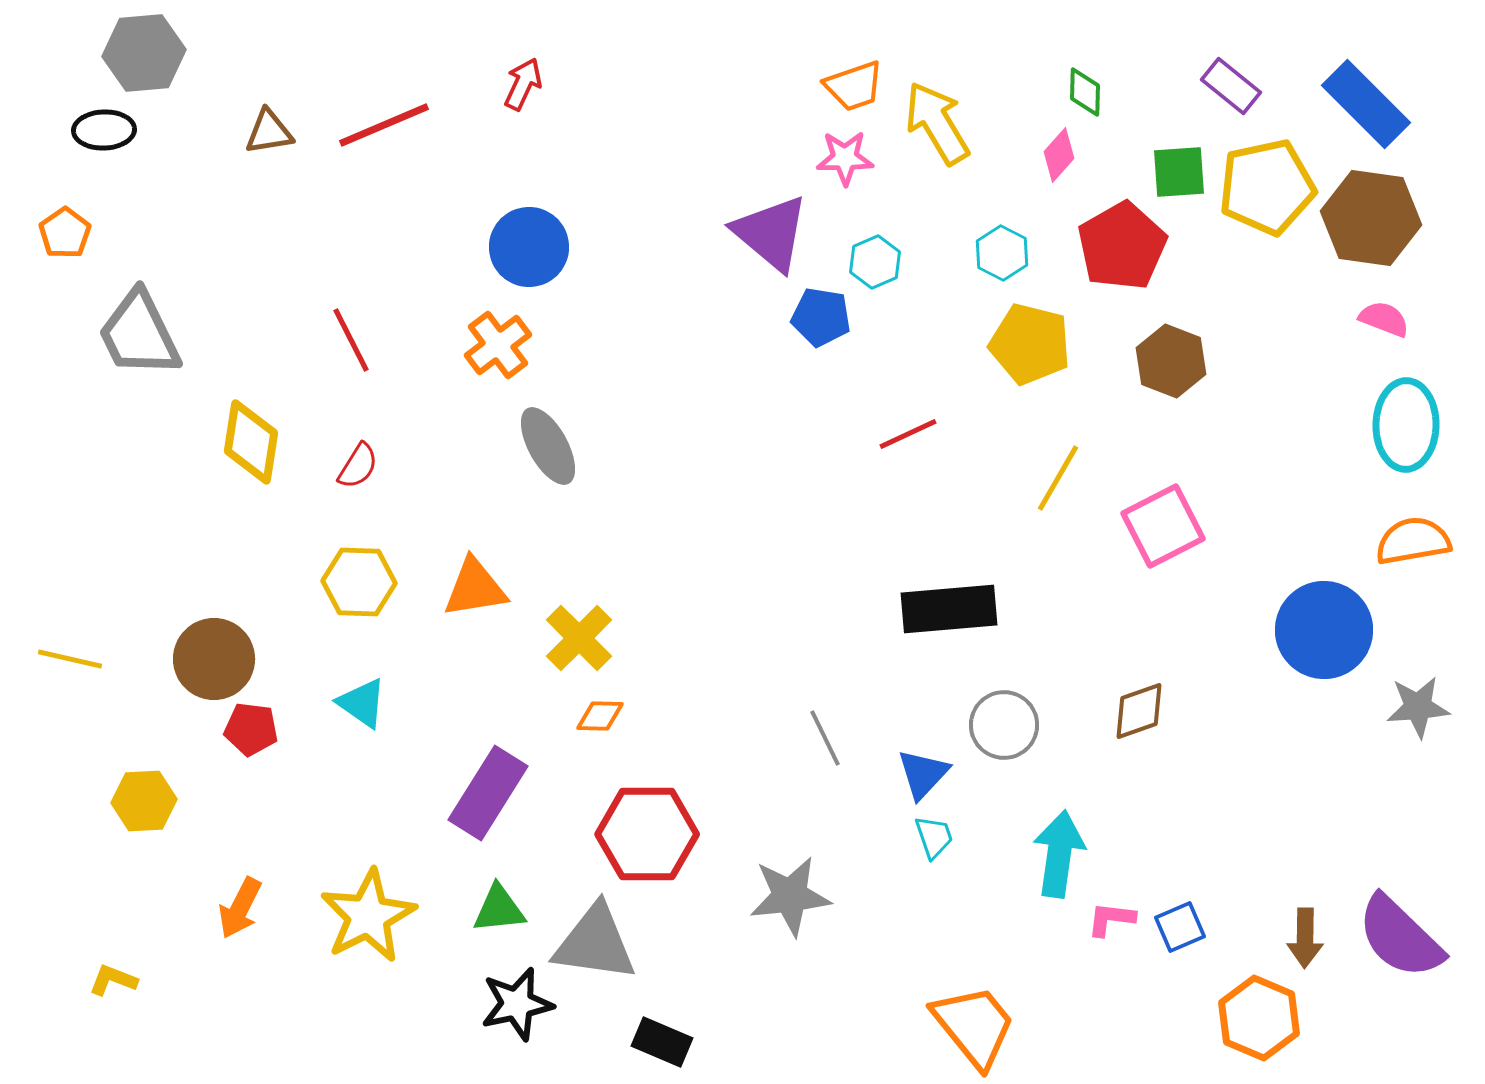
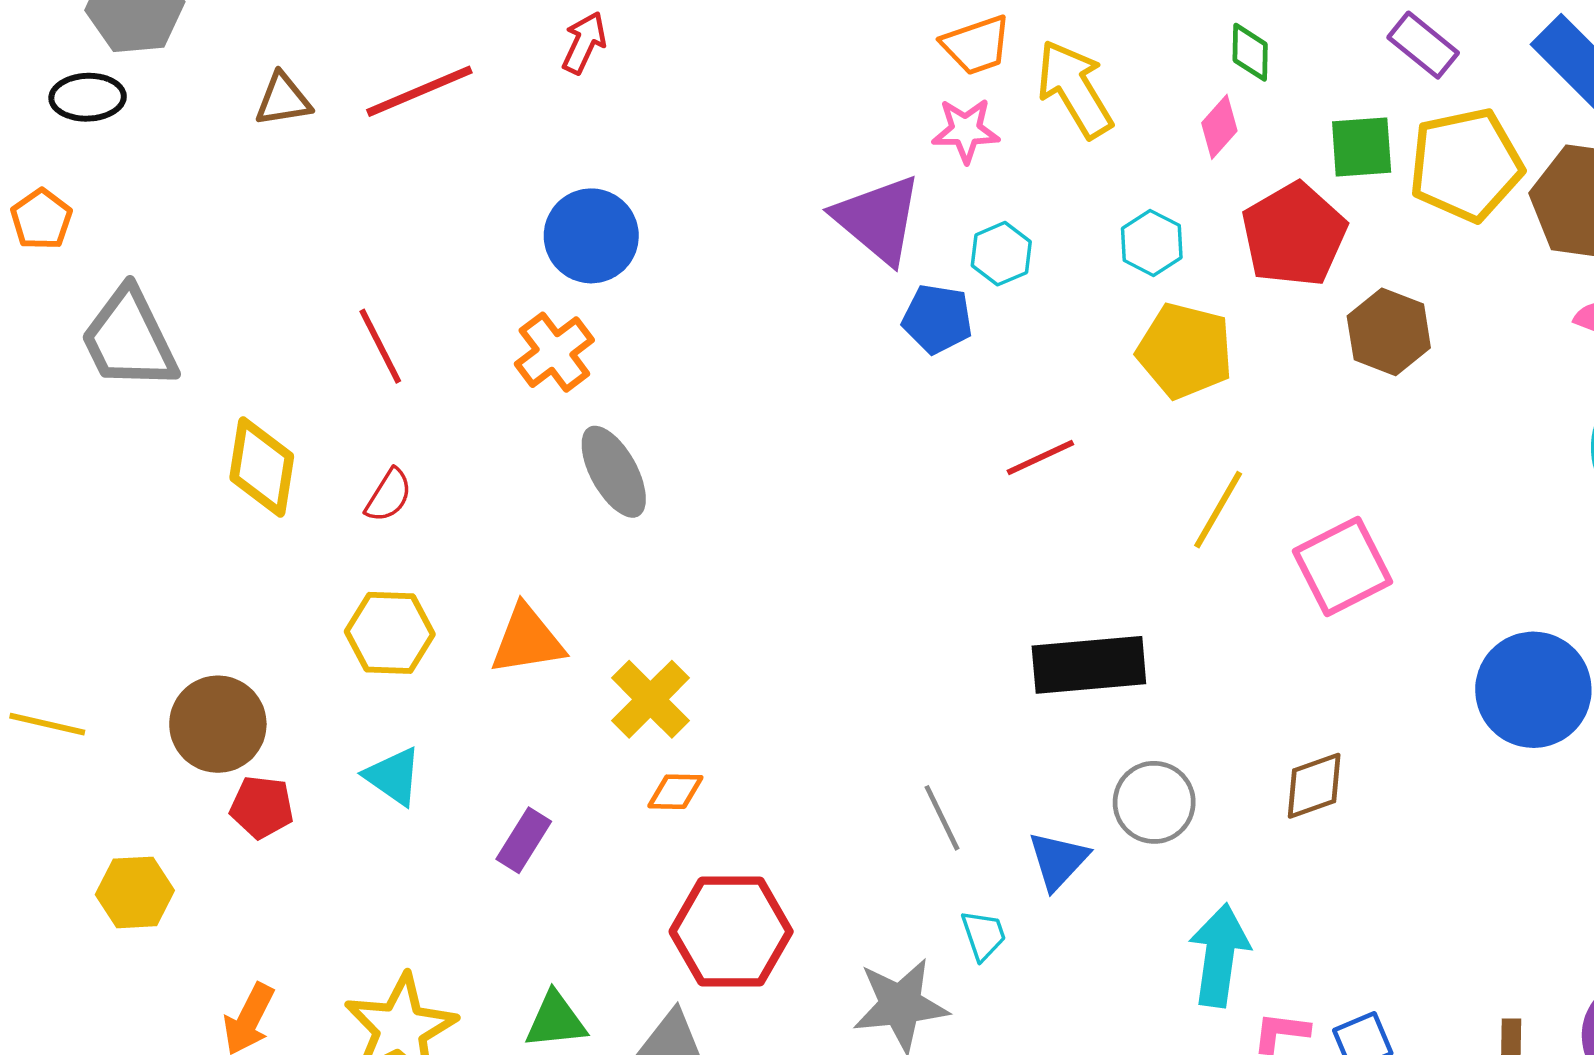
brown hexagon: (1171, 361) -> (1389, 332), moved
purple rectangle: (488, 793) -> (524, 840), moved, size x0.6
cyan trapezoid: (934, 837) -> (983, 935), moved

